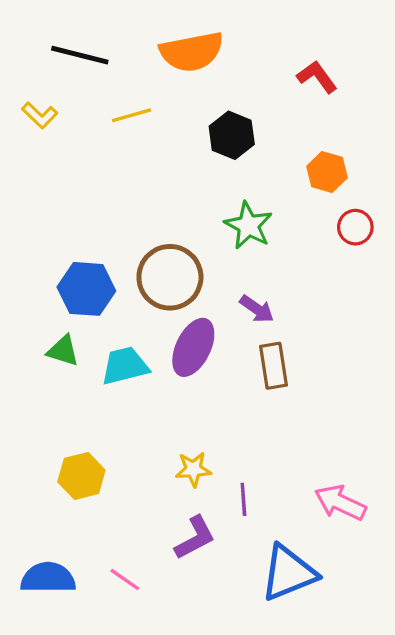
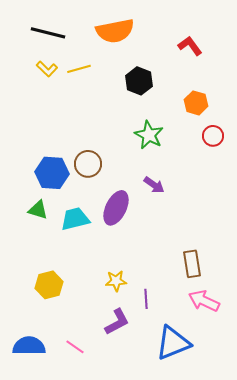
yellow L-shape: (40, 115) -> (47, 69), moved
brown circle: (170, 277) -> (88, 164), moved, size x0.7
brown rectangle: (273, 366) -> (192, 264), moved

